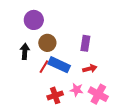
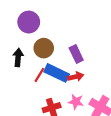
purple rectangle: (85, 43) -> (76, 54), moved, turned -35
red arrow: (90, 69) -> (76, 77), moved

